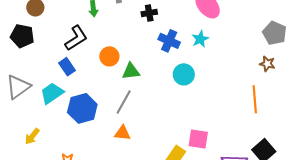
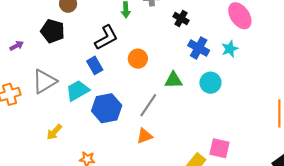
black cross: (149, 13) -> (181, 19), turned 35
green triangle: (131, 71) -> (174, 80), moved
orange triangle: (122, 133) -> (144, 136), turned -30

